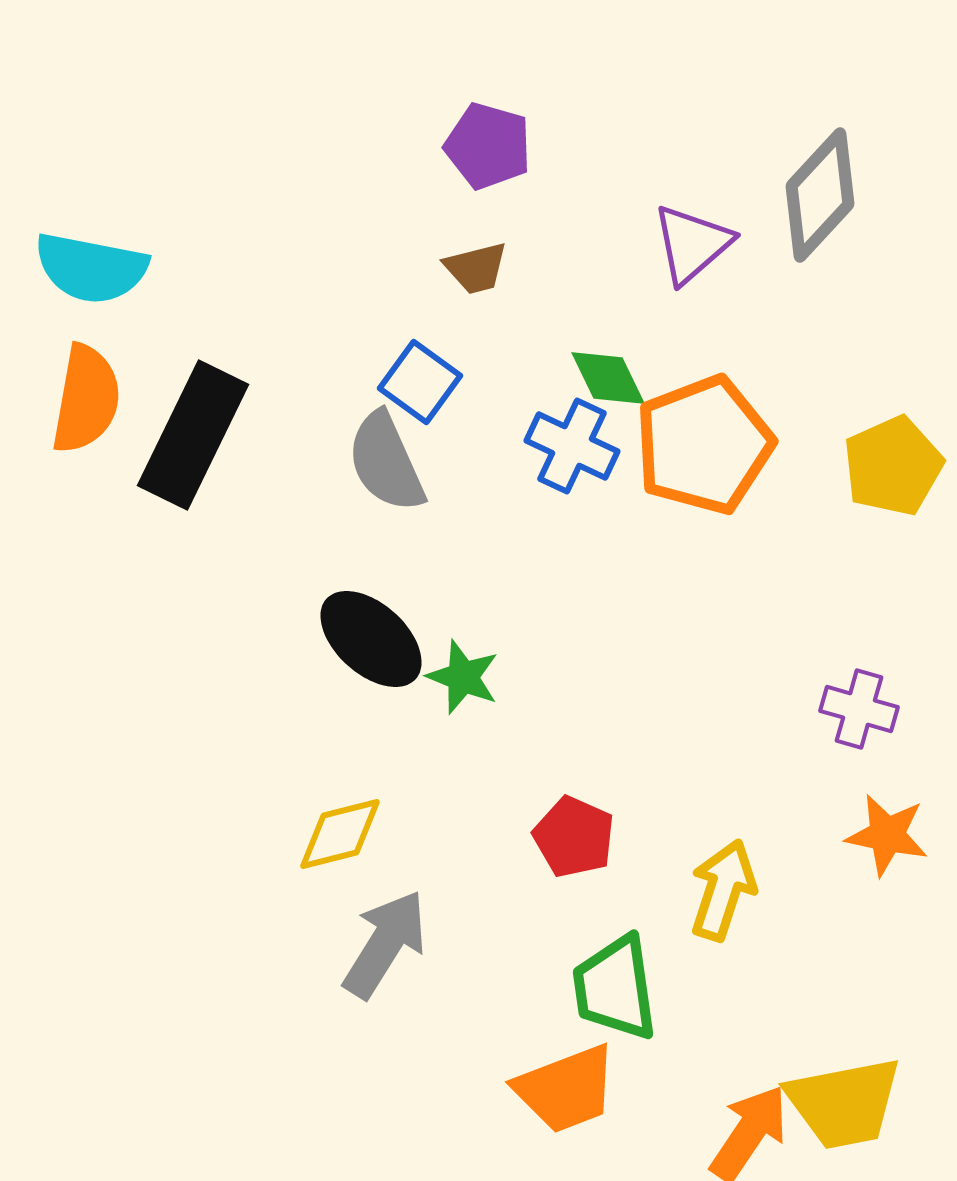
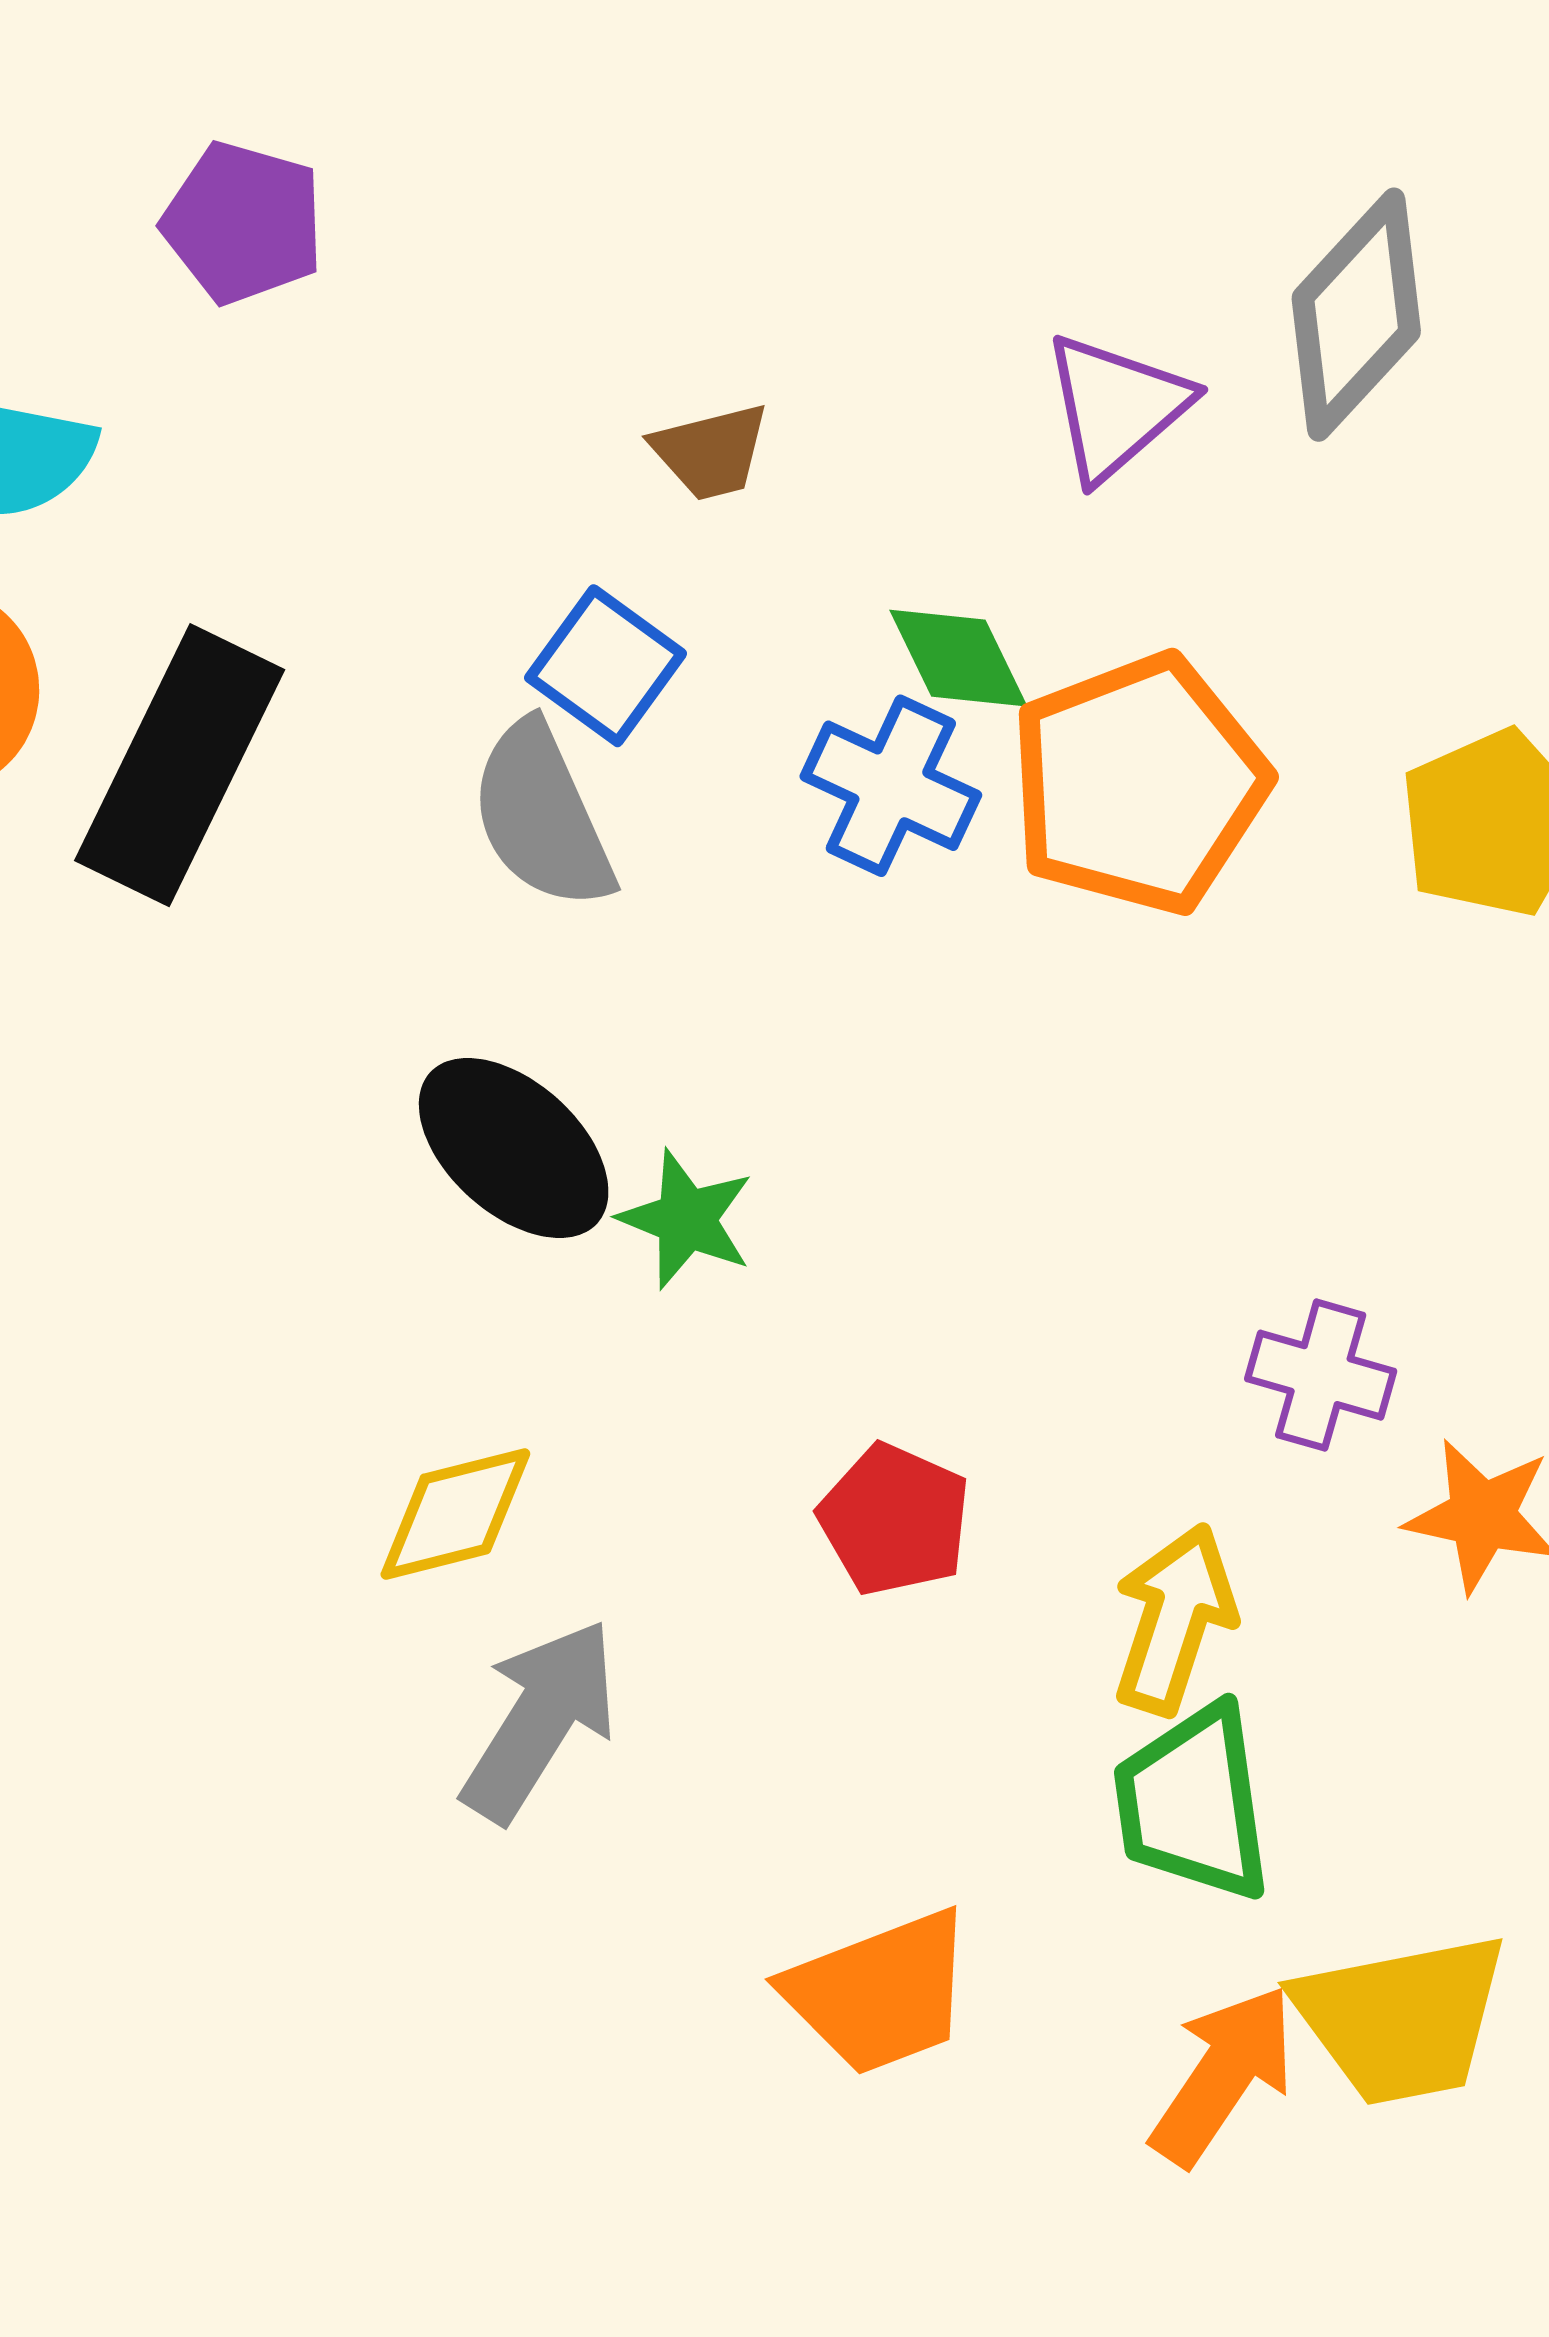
purple pentagon: (488, 146) -> (243, 223), moved
purple cross: (859, 709) -> (1321, 1375), moved
green trapezoid: (615, 988) -> (1193, 1803), moved

